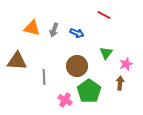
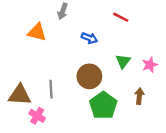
gray arrow: (54, 30) -> (63, 11), moved
brown triangle: (17, 61) -> (20, 95), moved
pink star: (126, 64) -> (150, 65), moved
pink cross: (65, 100) -> (37, 116), moved

